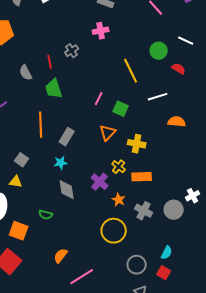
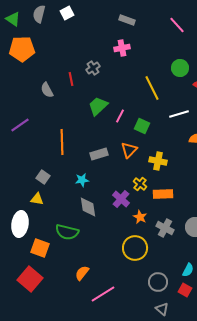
green trapezoid: (54, 89) -> (98, 106), moved, turned 65
gray rectangle: (67, 137) -> (99, 154), moved, turned 42
green semicircle: (46, 215) -> (67, 232), size x1.6

